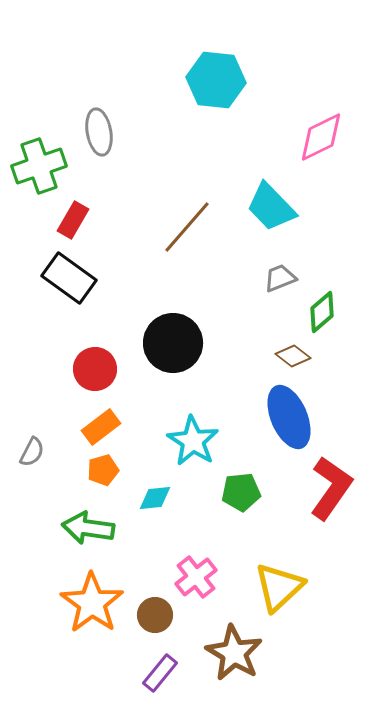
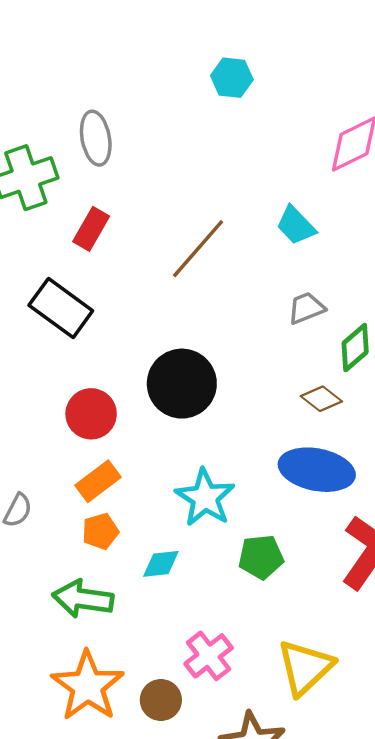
cyan hexagon: (216, 80) -> (232, 78), size x0.6
cyan trapezoid: (271, 207) -> (296, 225), size x0.7
red rectangle: (73, 220) -> (91, 229), moved
blue ellipse: (289, 417) -> (317, 470), turned -56

